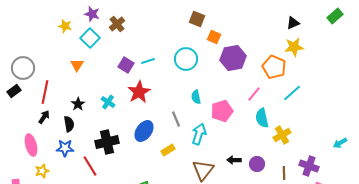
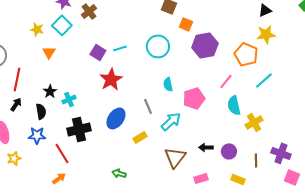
yellow star: (65, 26) -> (37, 29), moved
cyan cross: (108, 102) -> (69, 99), moved, turned 32
cyan arrow: (199, 134) -> (171, 121), turned 30

